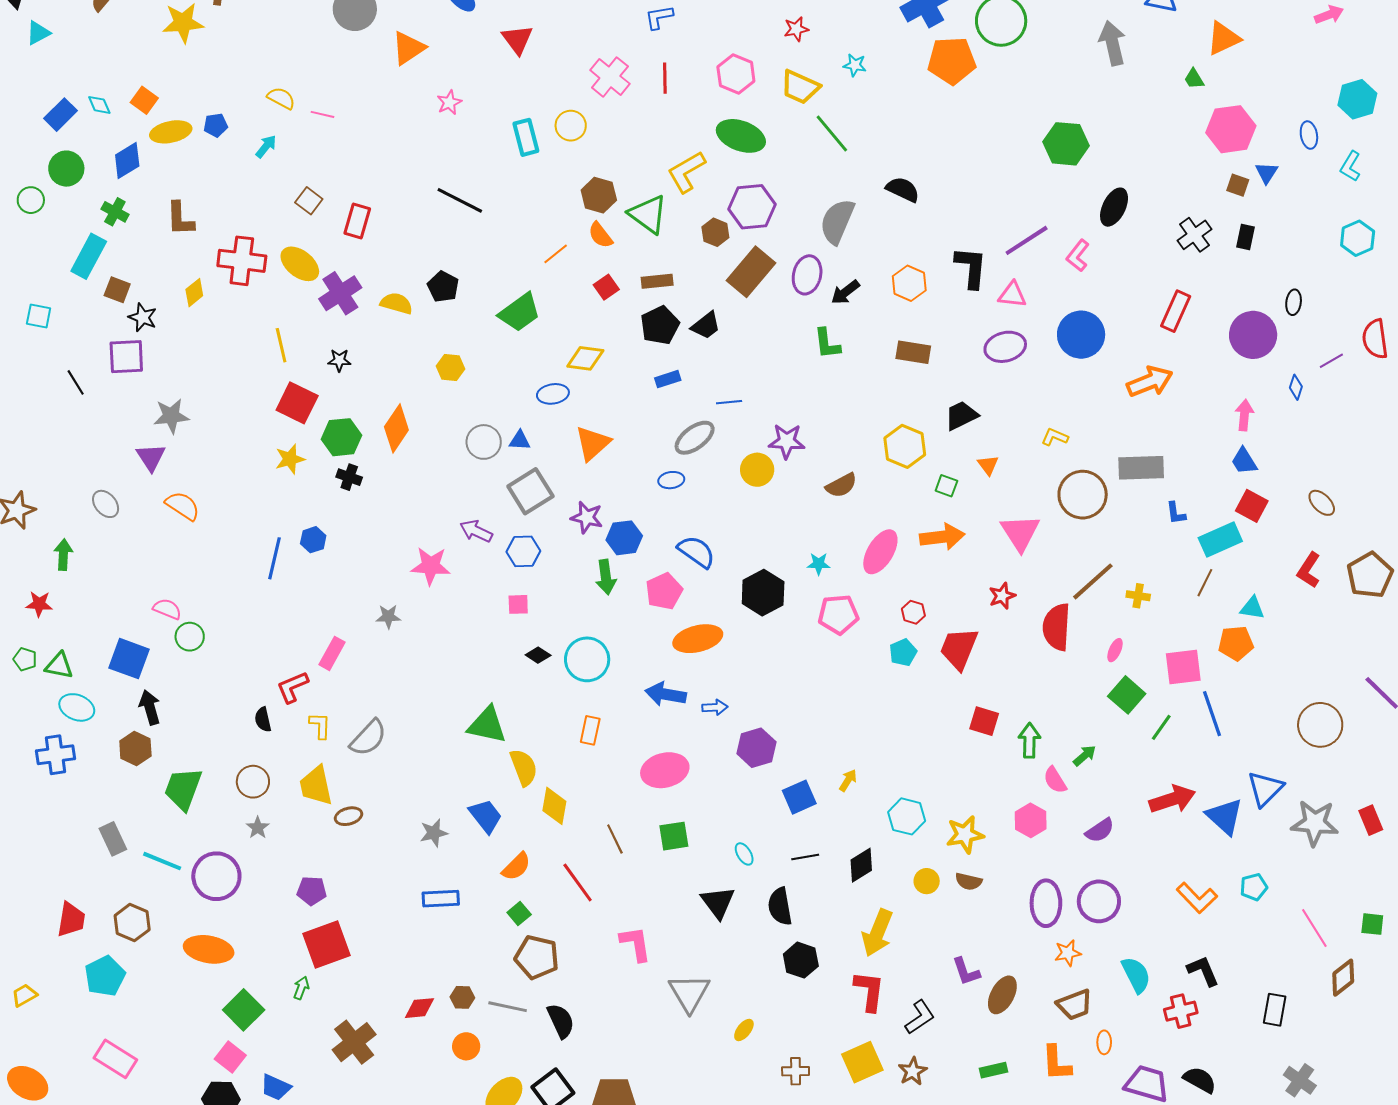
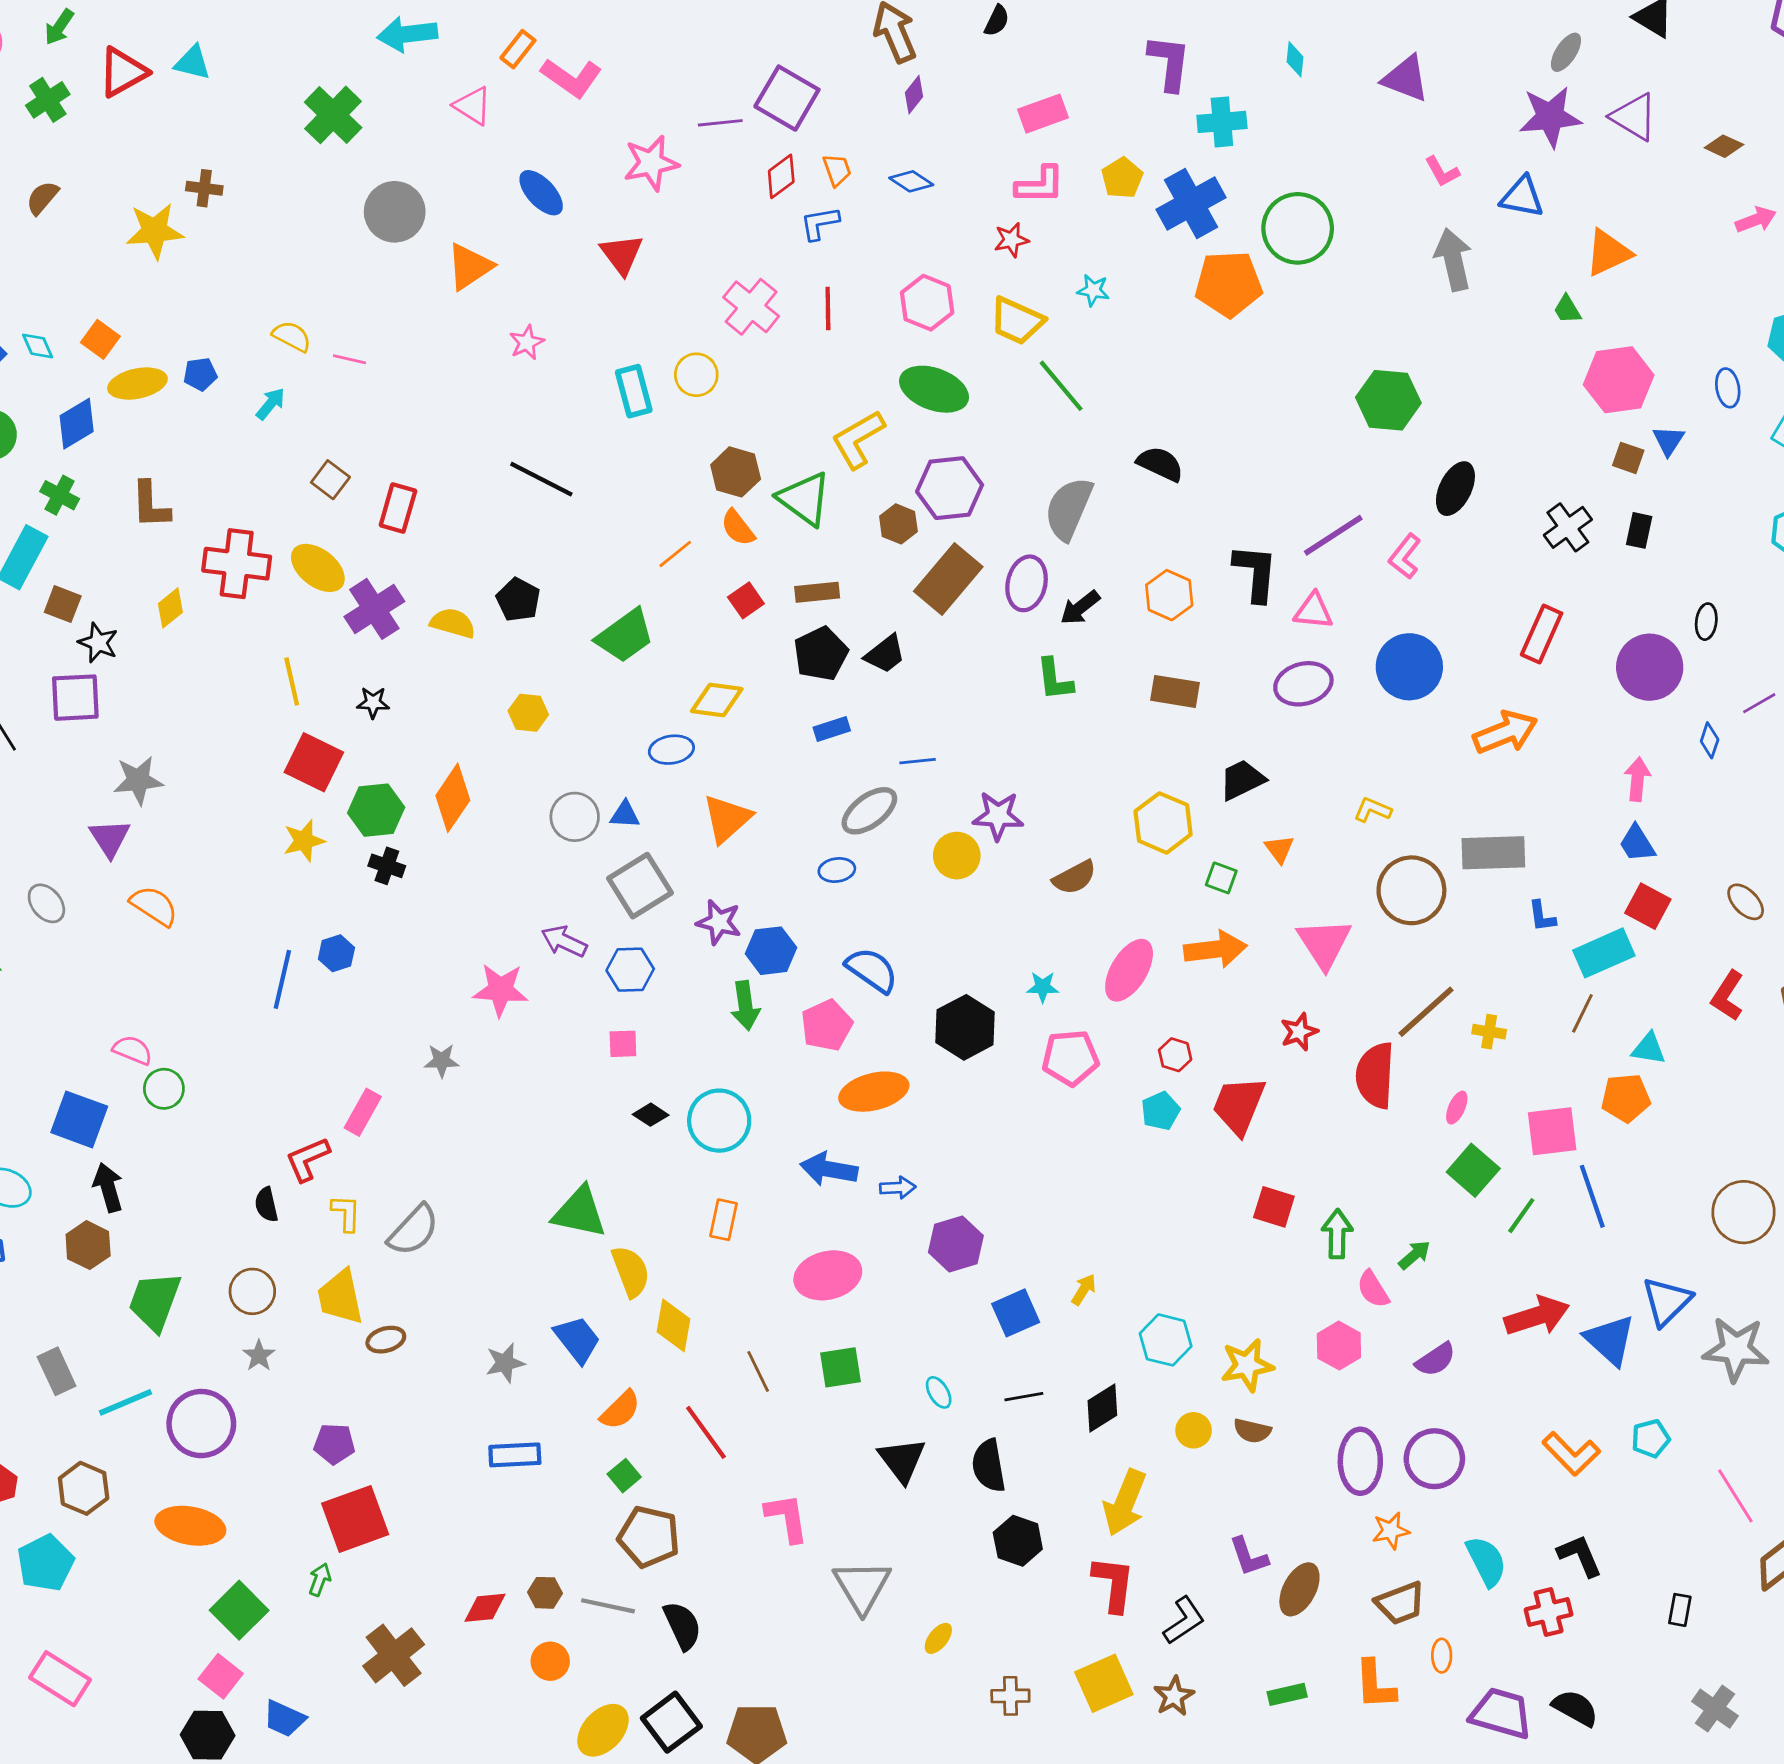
cyan line: (162, 861) -> (126, 1402), turned -45
black rectangle: (1275, 1010) -> (1680, 1610), size x0.7

